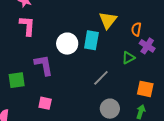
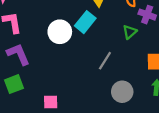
cyan rectangle: (91, 40) -> (85, 22), turned 42
purple L-shape: (44, 65) -> (18, 54), moved

